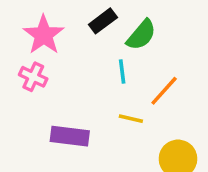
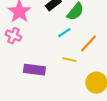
cyan line: (122, 72) -> (64, 33), turned 64

